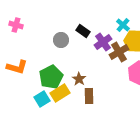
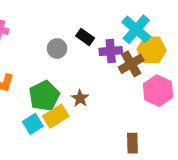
cyan cross: (123, 25) -> (136, 29), size x1.6
purple cross: (103, 42) -> (111, 51), turned 30
brown rectangle: (89, 96) -> (132, 143), moved

